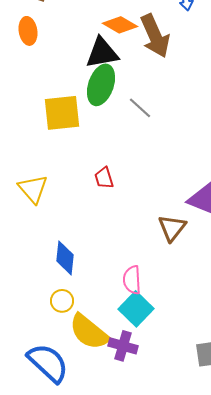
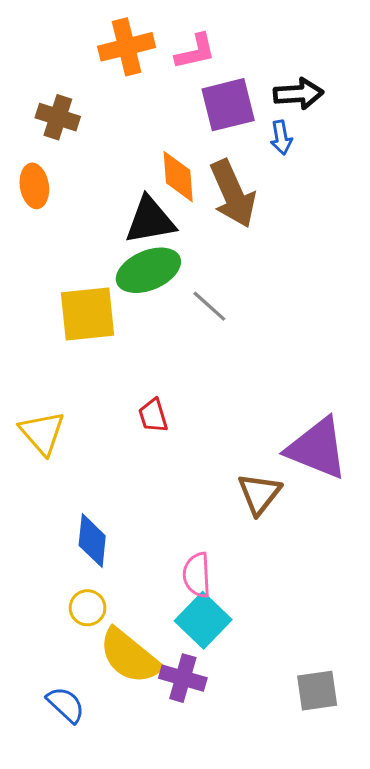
orange diamond: (120, 25) -> (178, 177), turned 56
green ellipse: (101, 85) -> (148, 270), turned 48
blue semicircle: (48, 363) -> (66, 705), size x0.6

